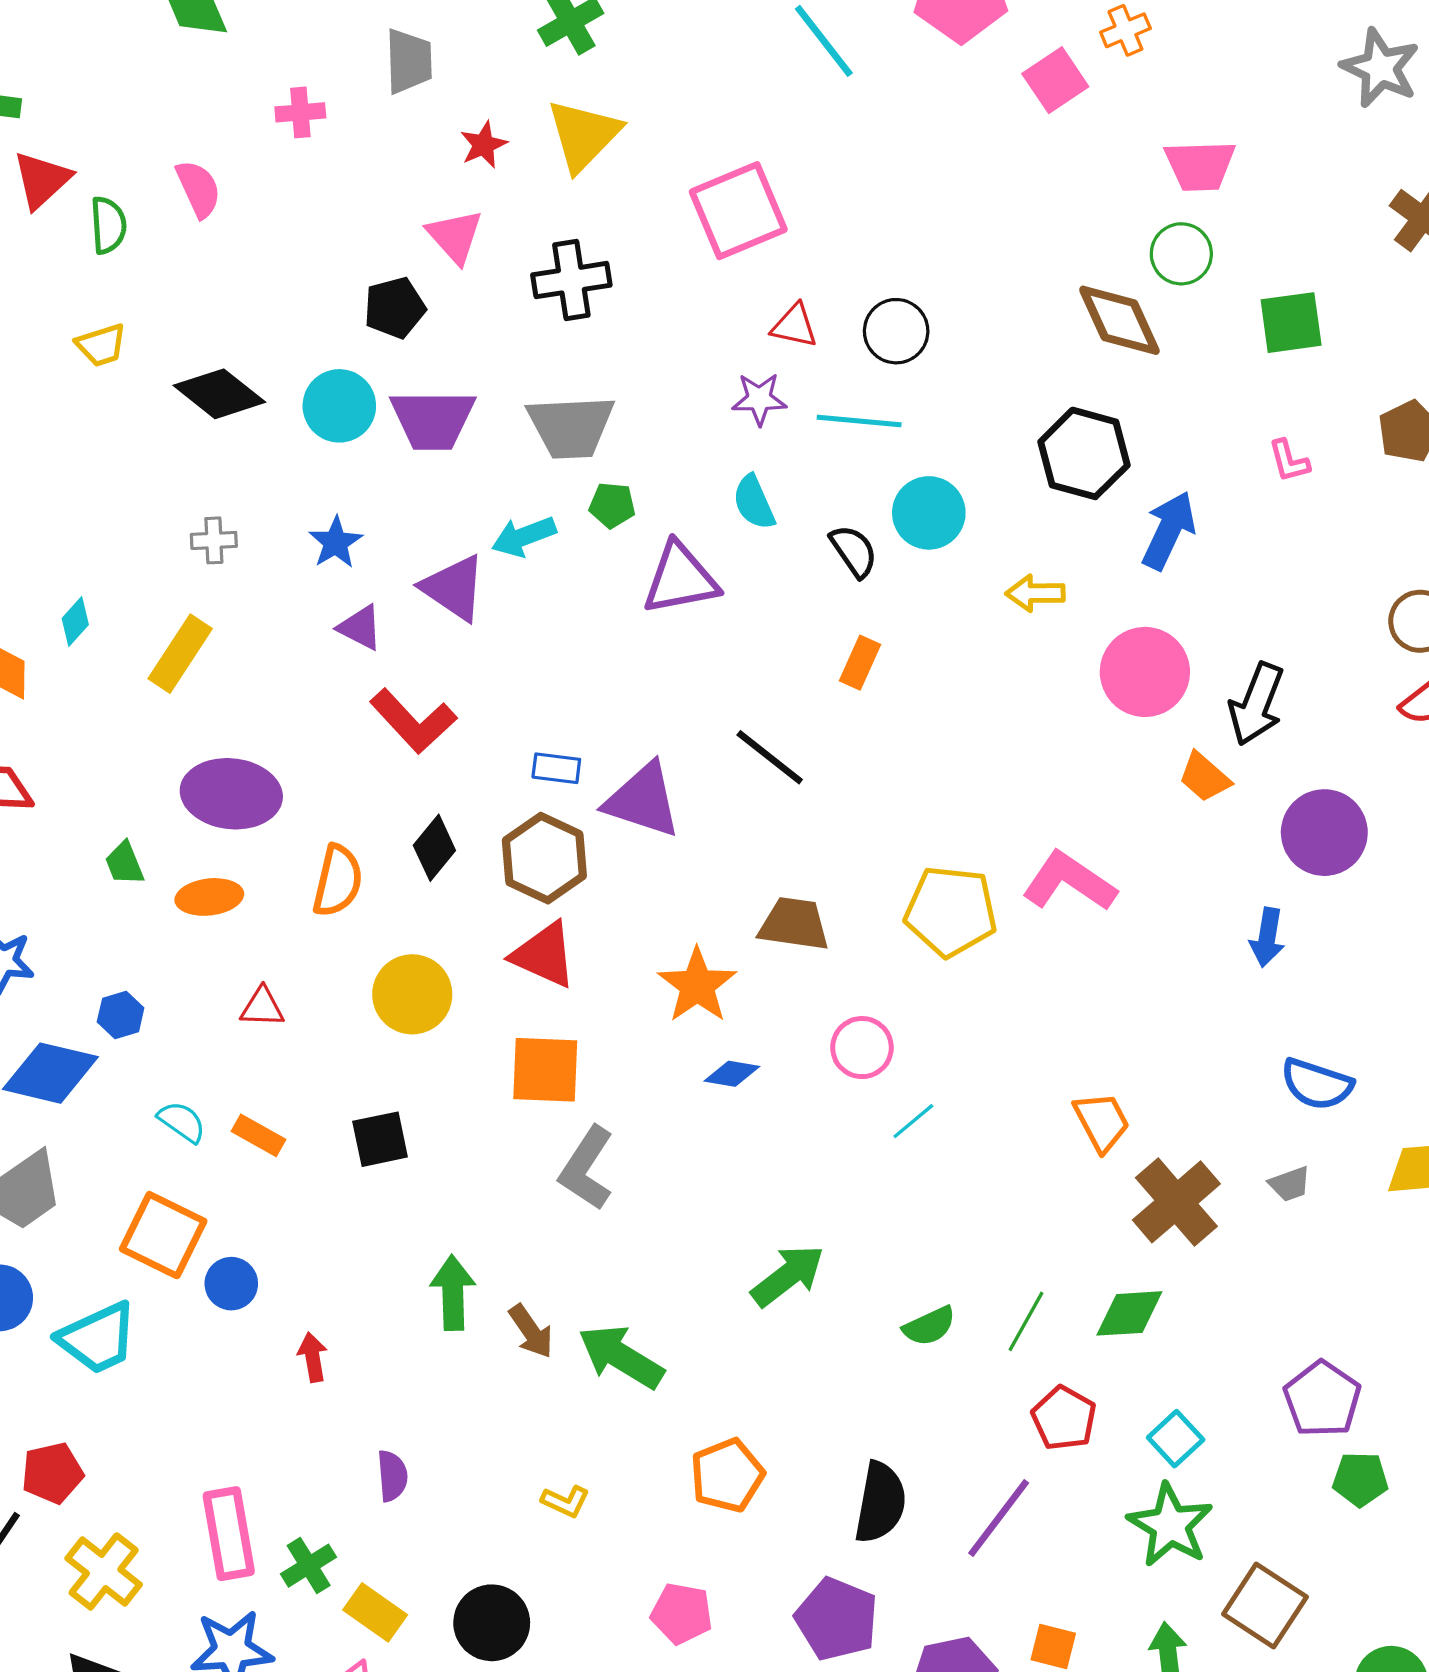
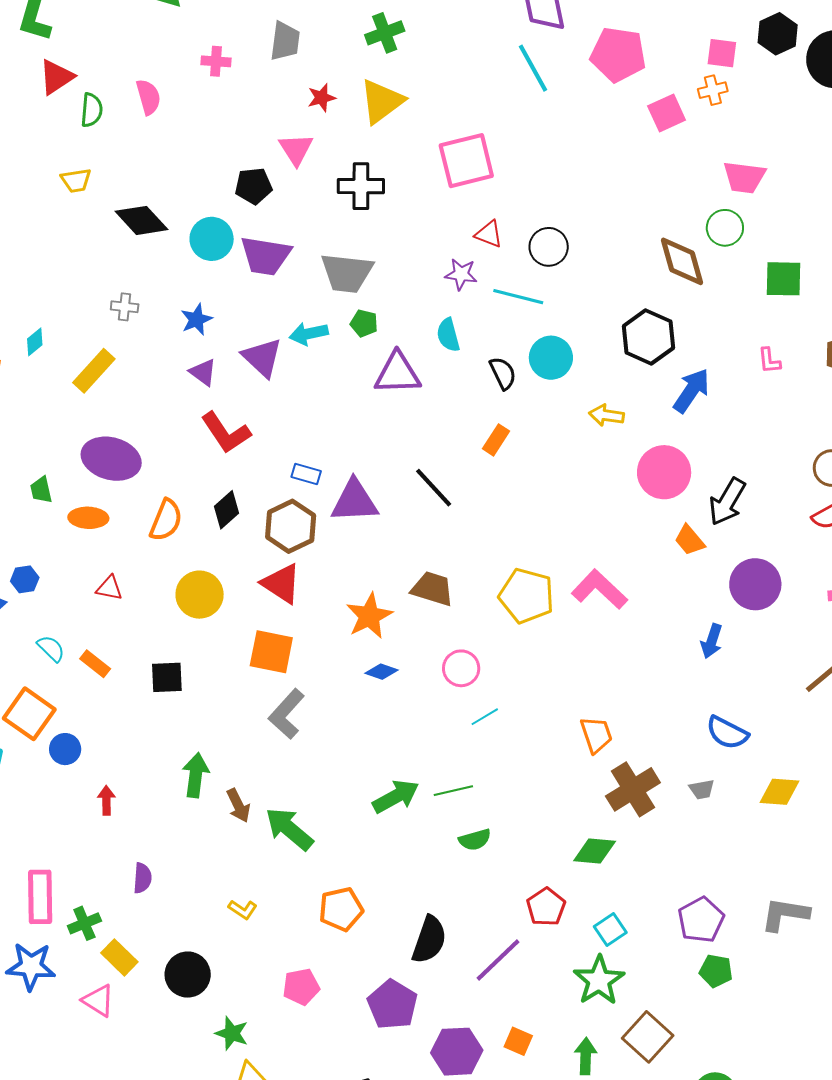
purple triangle: (643, 800) -> (354, 501), turned -30
green line: (1026, 1321) -> (453, 791), moved, turned 39
pink pentagon: (682, 1613) -> (301, 987), turned -30

